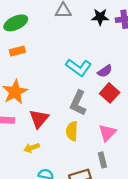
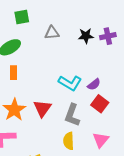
orange rectangle: (17, 51) -> (14, 73), turned -72
red triangle: (39, 119) -> (42, 108), moved

